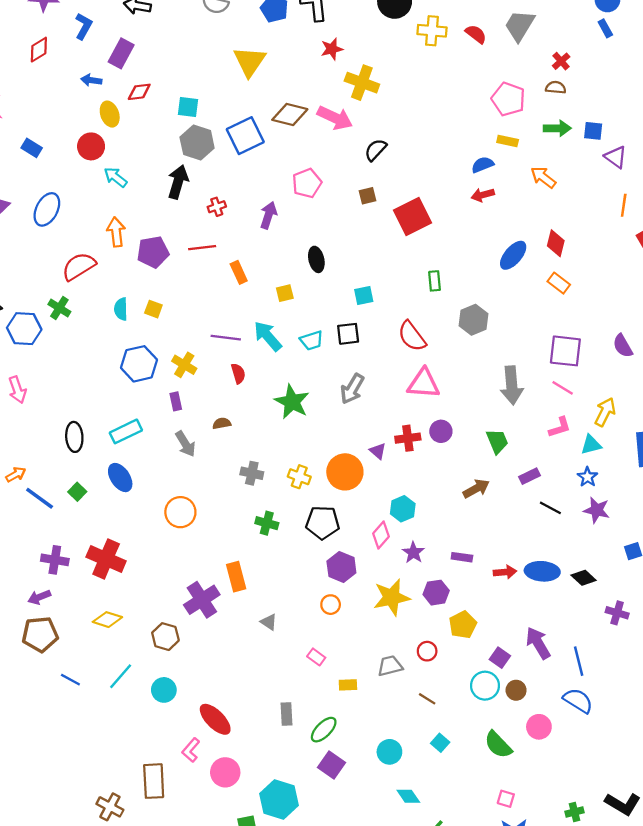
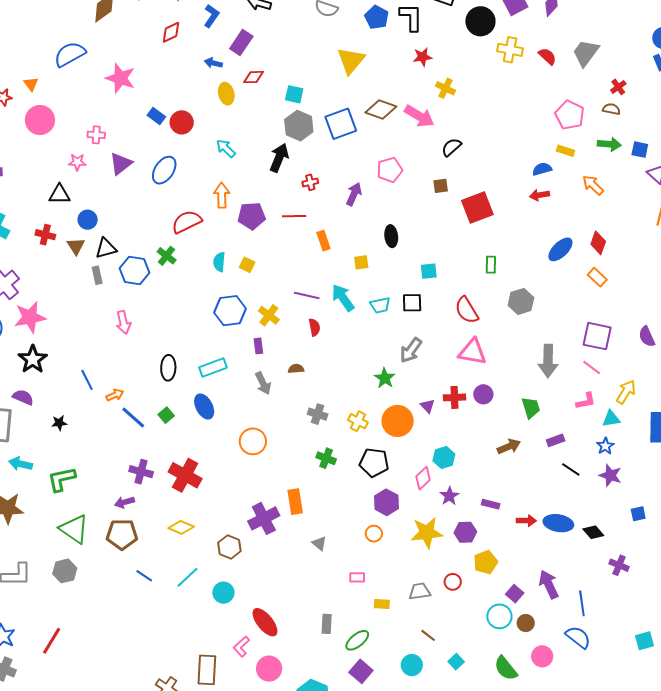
yellow cross: (362, 83) -> (445, 88), size x0.7
red circle: (91, 146) -> (182, 122), moved
green star: (292, 402) -> (385, 378), moved, size x0.7
pink rectangle: (316, 657) -> (357, 577), turned -42
brown line: (427, 699) -> (428, 635), moved

